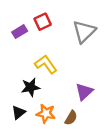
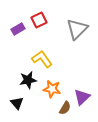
purple triangle: (84, 92) -> (82, 97), moved
black triangle: (19, 112) -> (17, 103), turned -32
orange star: (46, 113) -> (52, 89), moved

